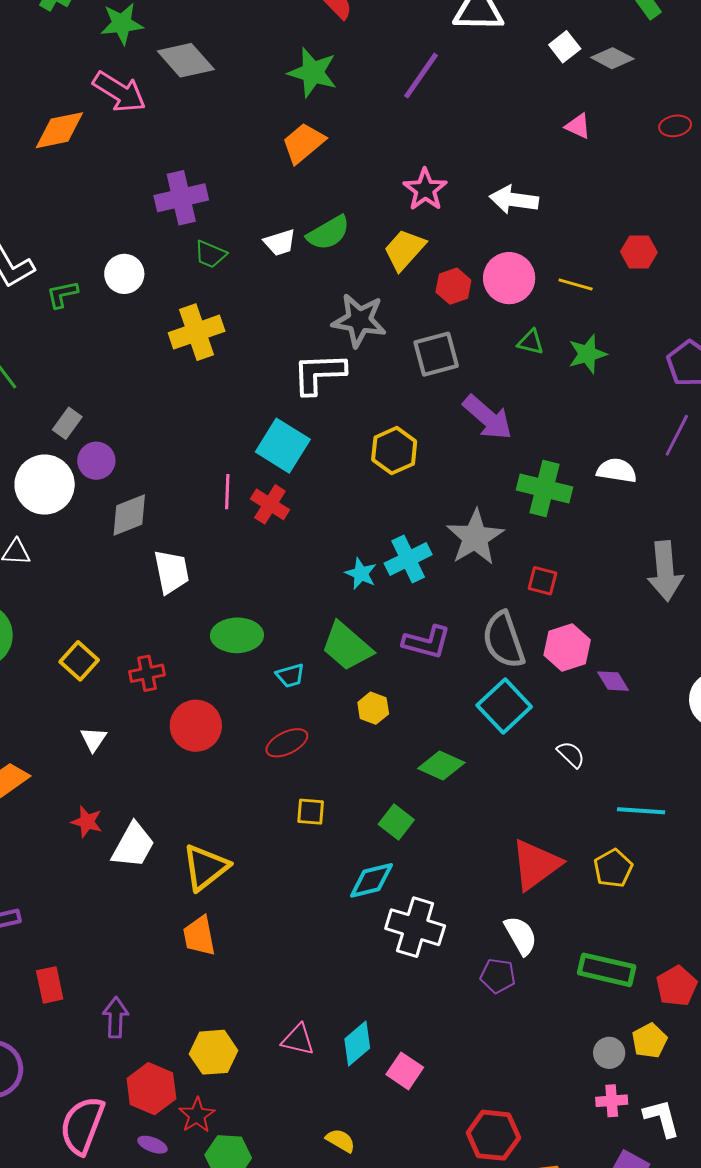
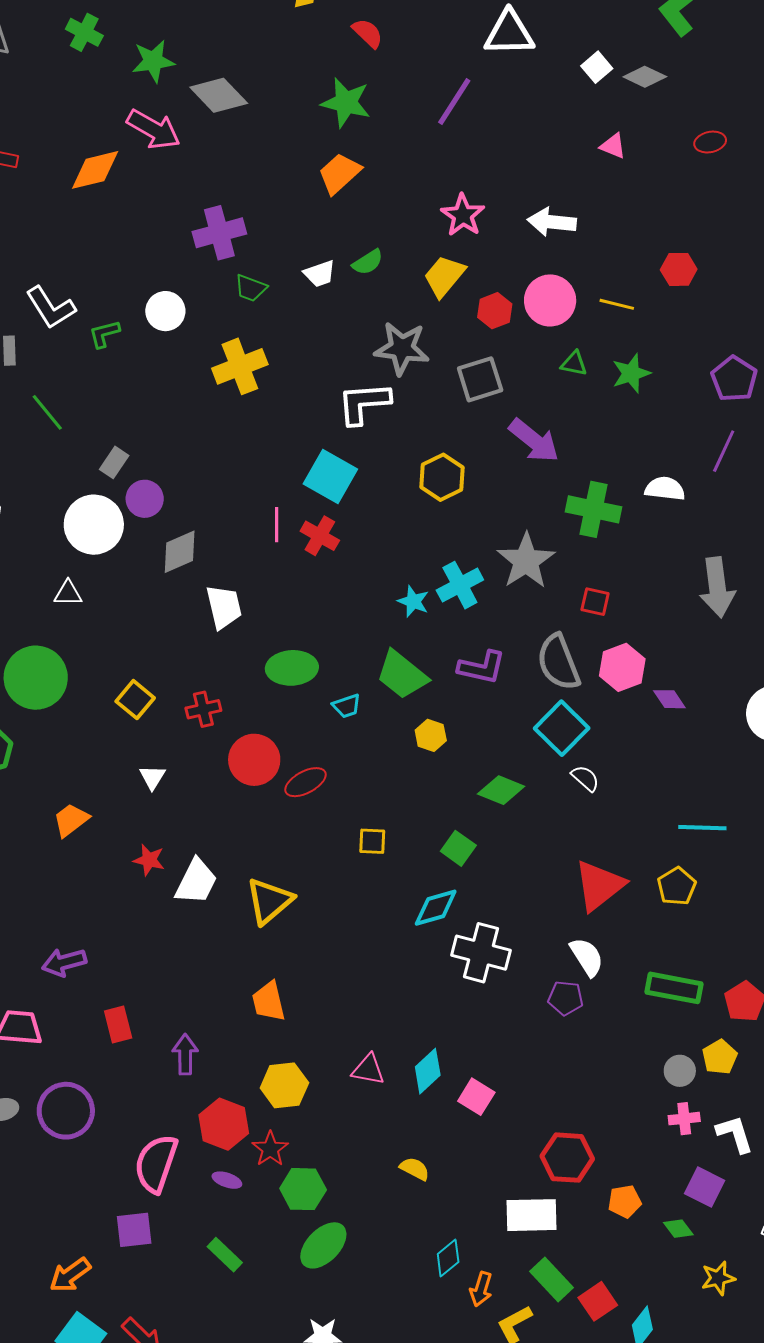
green semicircle: (328, 233) -> (368, 262), size x0.7
red ellipse: (287, 743) -> (306, 782), moved
white semicircle: (571, 754) -> (585, 778), moved
orange trapezoid: (199, 936) -> (269, 1001), moved

